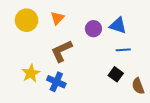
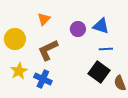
yellow circle: (27, 20) -> (15, 39), moved
black square: (116, 74) -> (99, 72), size x1.5

